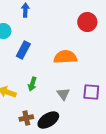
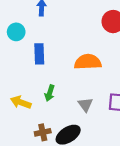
blue rectangle: (23, 50) -> (39, 54), turned -30

